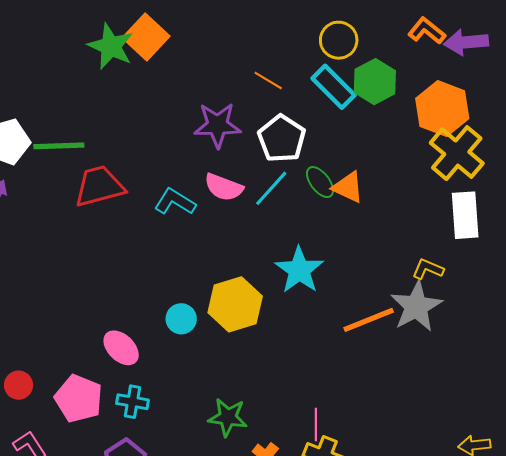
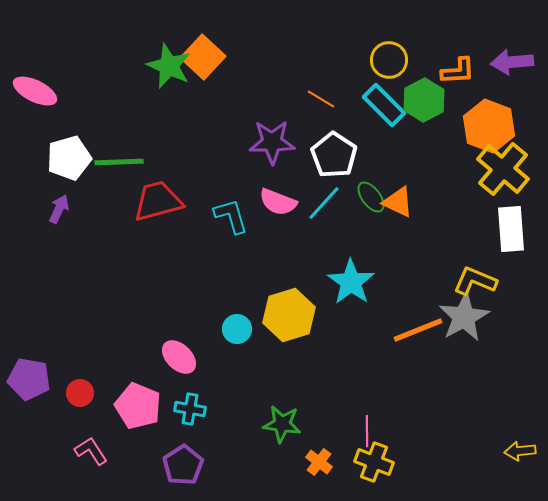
orange L-shape: (427, 31) -> (458, 71), moved, turned 138
cyan L-shape: (175, 202) -> (231, 216), turned 42
yellow L-shape: (428, 269) -> (475, 281), size x1.4

